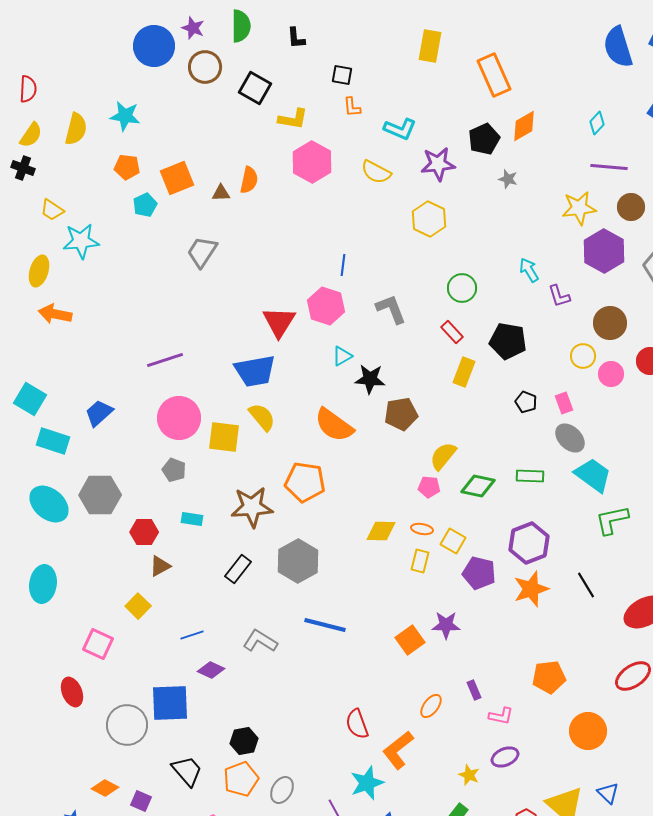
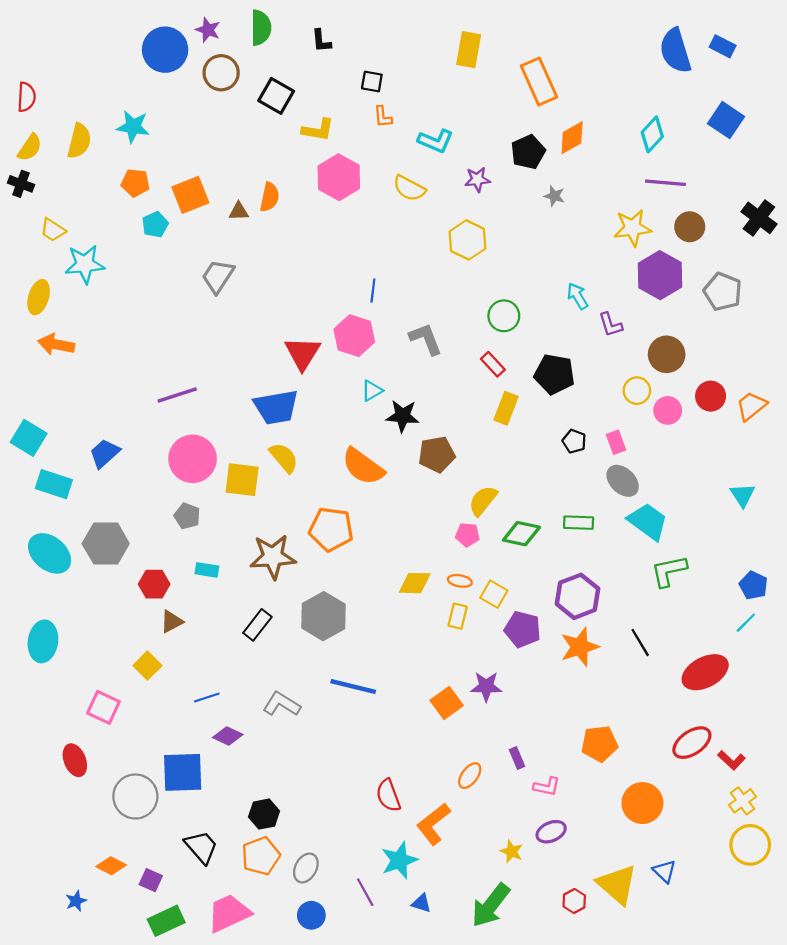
cyan diamond: (597, 123) -> (652, 134), size x1.4
purple star: (438, 164) -> (477, 179), size x0.7

